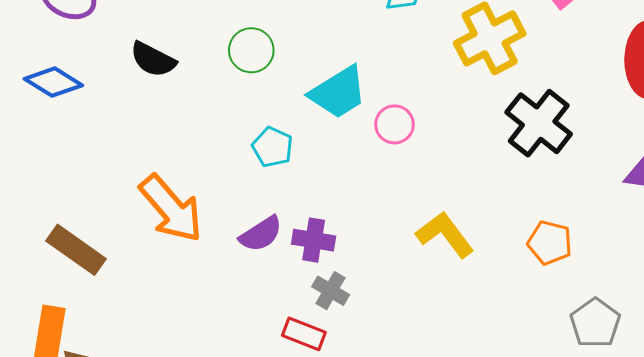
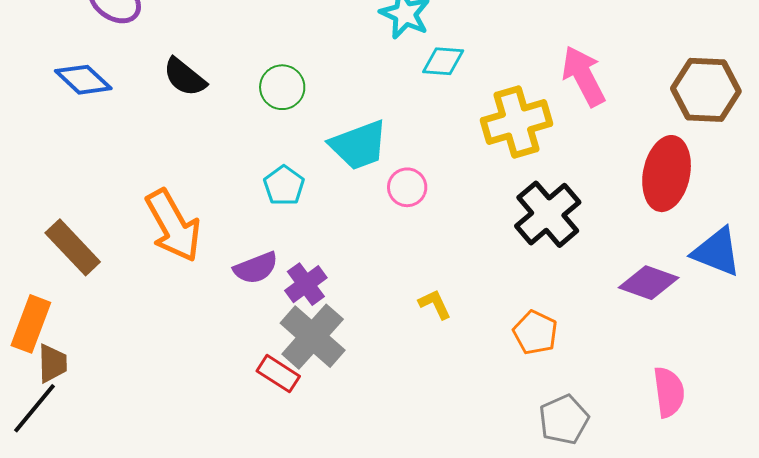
yellow L-shape: (445, 235) -> (435, 304), size x0.6
purple cross: (314, 240) -> (306, 284), turned 33
gray cross: (331, 291) -> (313, 337), size x1.8

